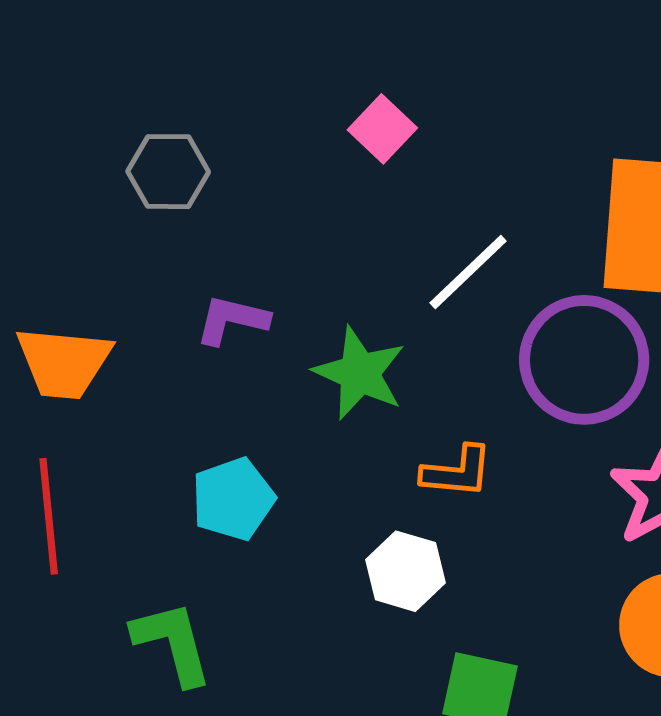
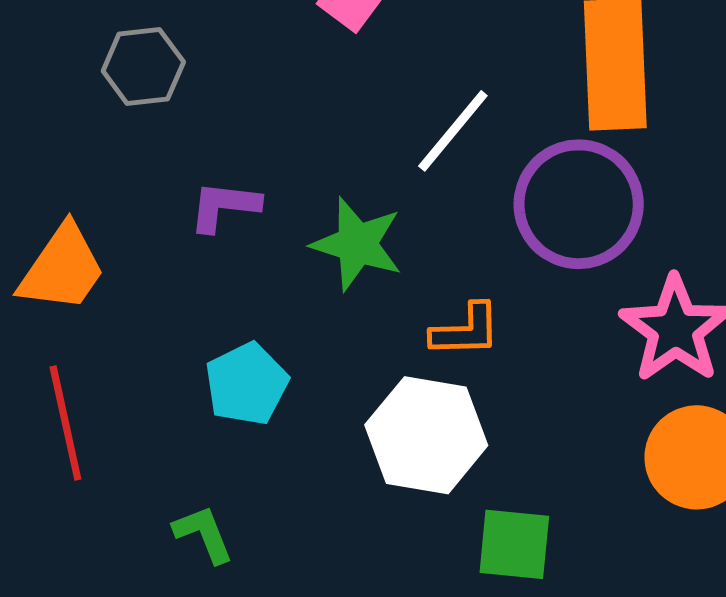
orange trapezoid: (64, 362) -> (62, 268), turned -54
white hexagon: (406, 571) -> (426, 435), size x1.5
green L-shape: (173, 643) -> (203, 534), size x0.7

